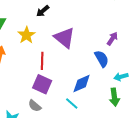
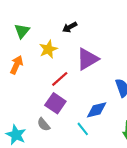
purple triangle: (65, 38) -> (87, 59), turned 40
red line: (42, 61) -> (60, 79), turned 36

